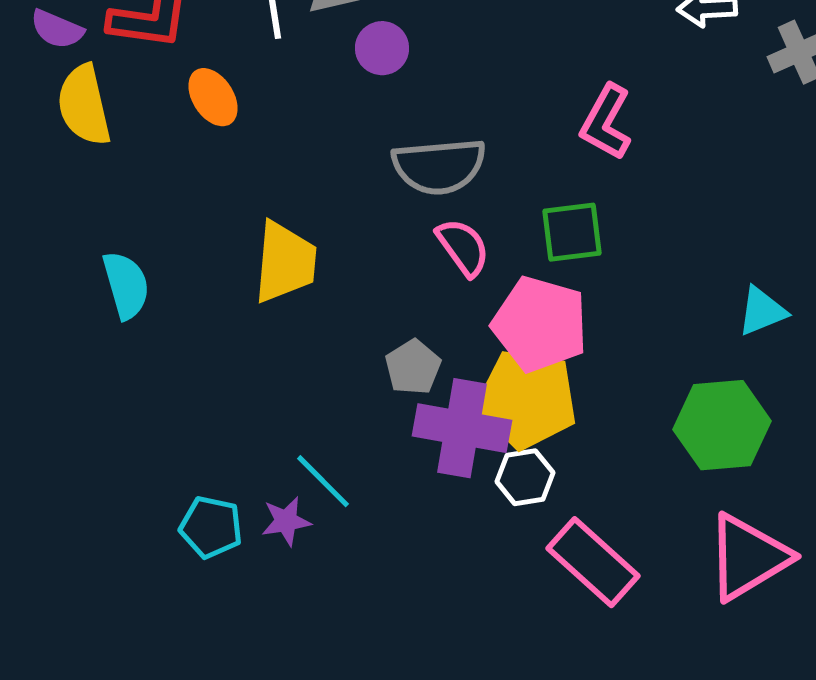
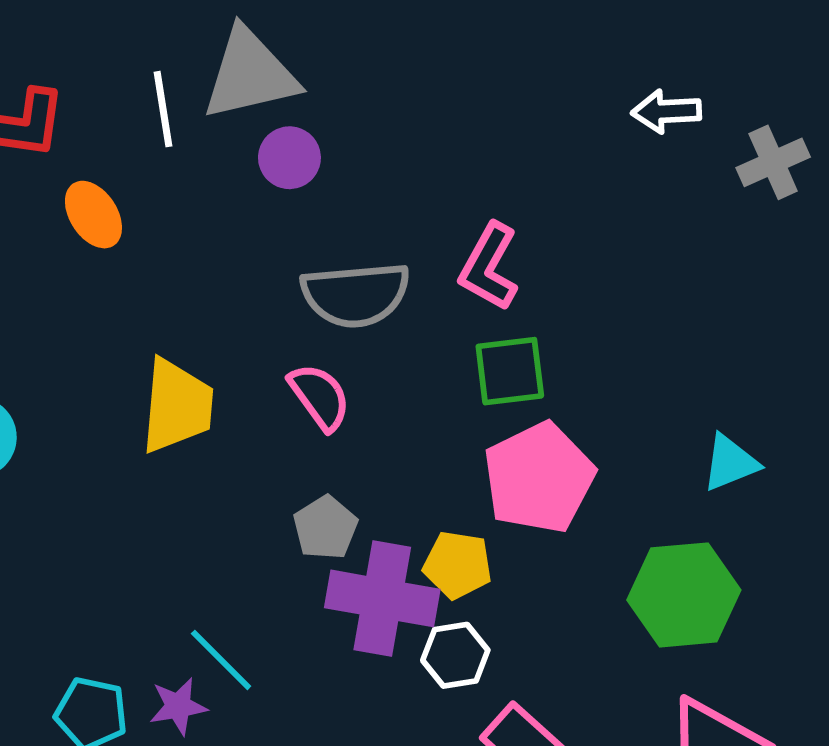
pink L-shape: (606, 122) -> (489, 267), moved
pink semicircle: (463, 247) -> (320, 397), moved
pink pentagon: (540, 324) -> (539, 478), moved, turned 30
yellow pentagon: (527, 399) -> (458, 565), size x0.6

